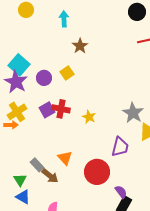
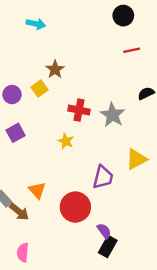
cyan arrow: (64, 19) -> (36, 24), turned 105
brown star: (80, 46) -> (55, 69), moved
red cross: (61, 109) -> (79, 110), moved
gray star: (133, 113) -> (112, 115), moved

